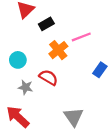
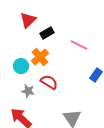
pink line: (81, 37) -> (79, 45), turned 48
orange cross: (58, 50) -> (40, 57), moved

